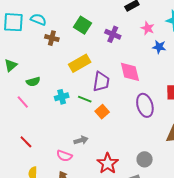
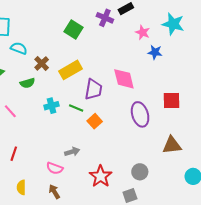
cyan semicircle: (38, 19) -> (19, 48), moved
purple cross: (113, 34) -> (105, 18), moved
brown cross: (52, 38) -> (42, 63), moved, turned 32
green semicircle: (33, 82) -> (27, 83), moved
red line: (26, 142) -> (14, 154), turned 64

